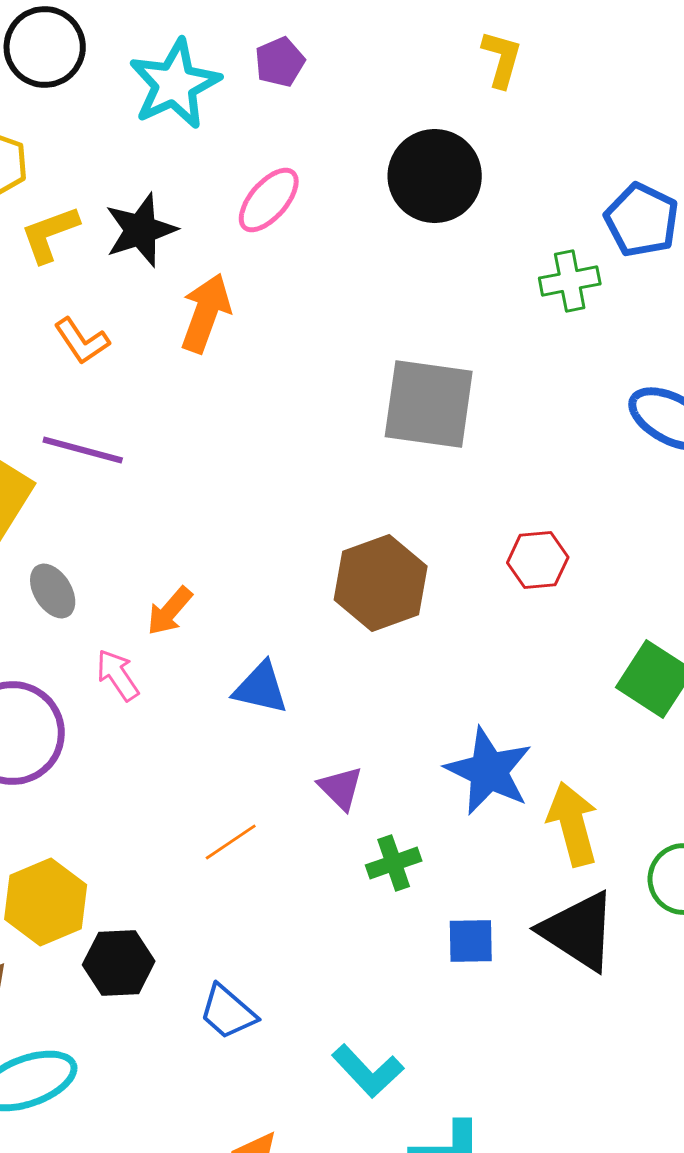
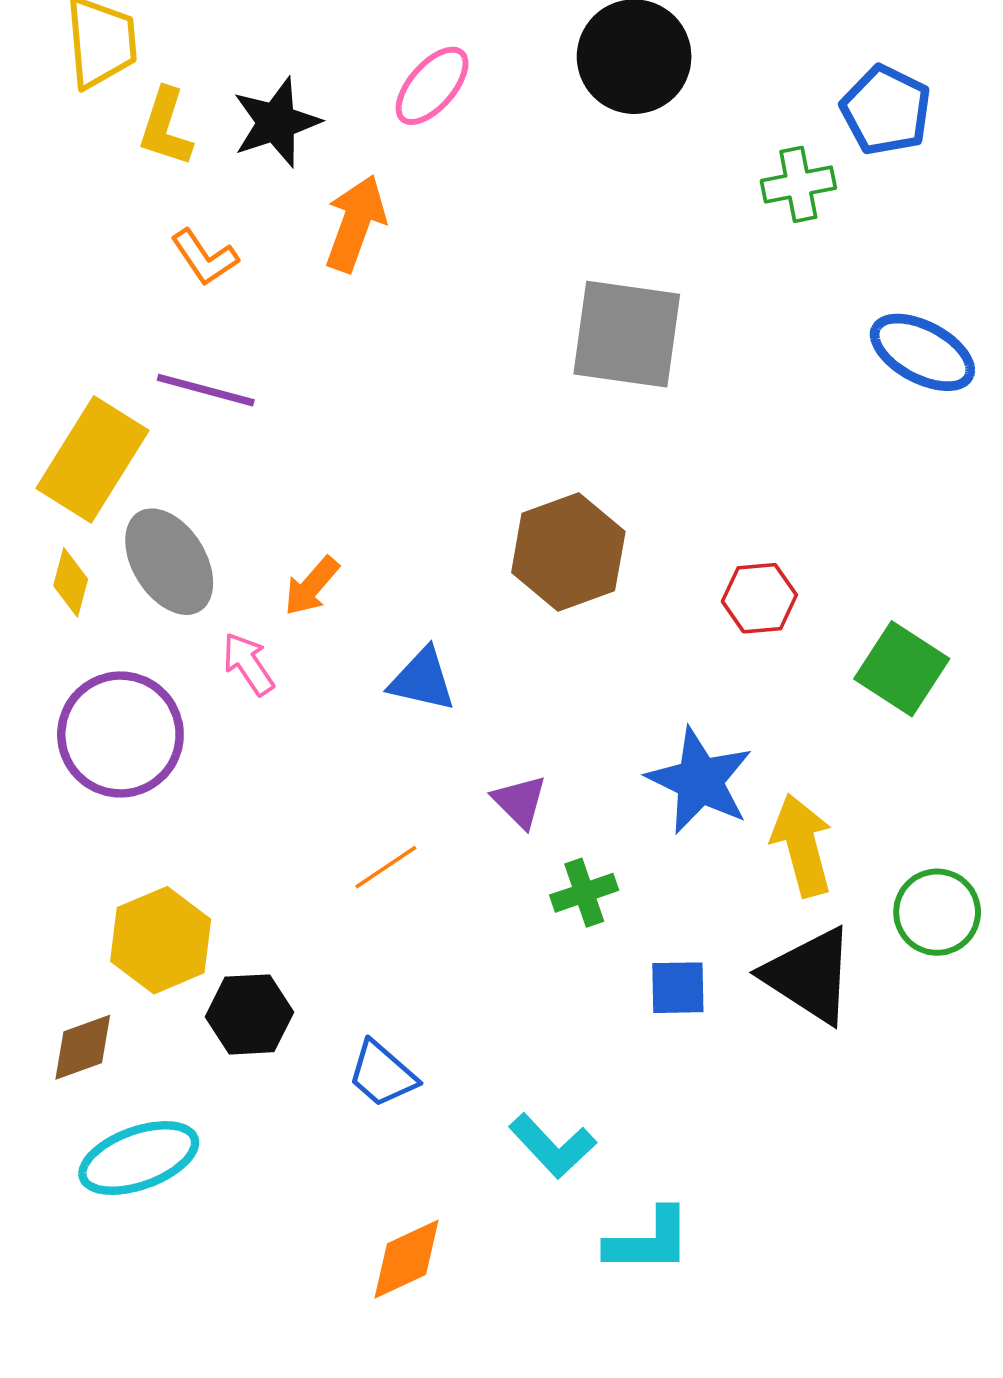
yellow L-shape: (50, 234) -> (166, 127), turned -52
red hexagon: (538, 560) -> (759, 598), moved
gray ellipse: (53, 591) -> (169, 562), size x1.6

